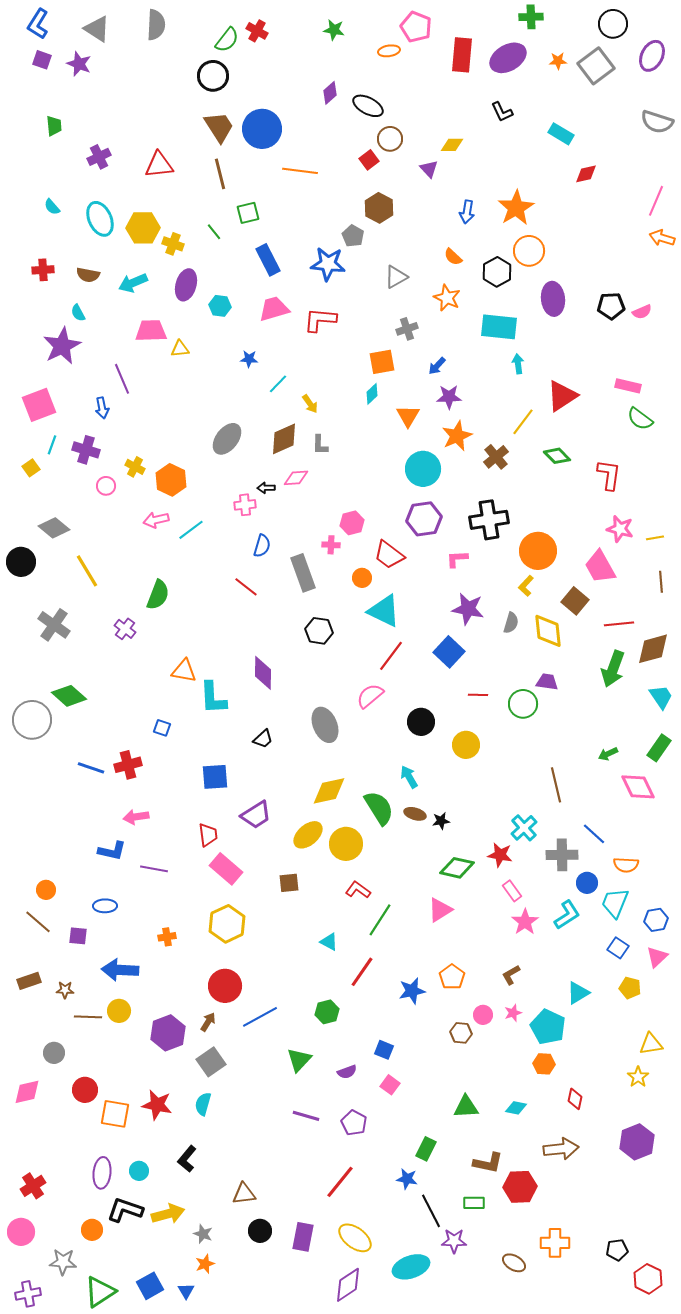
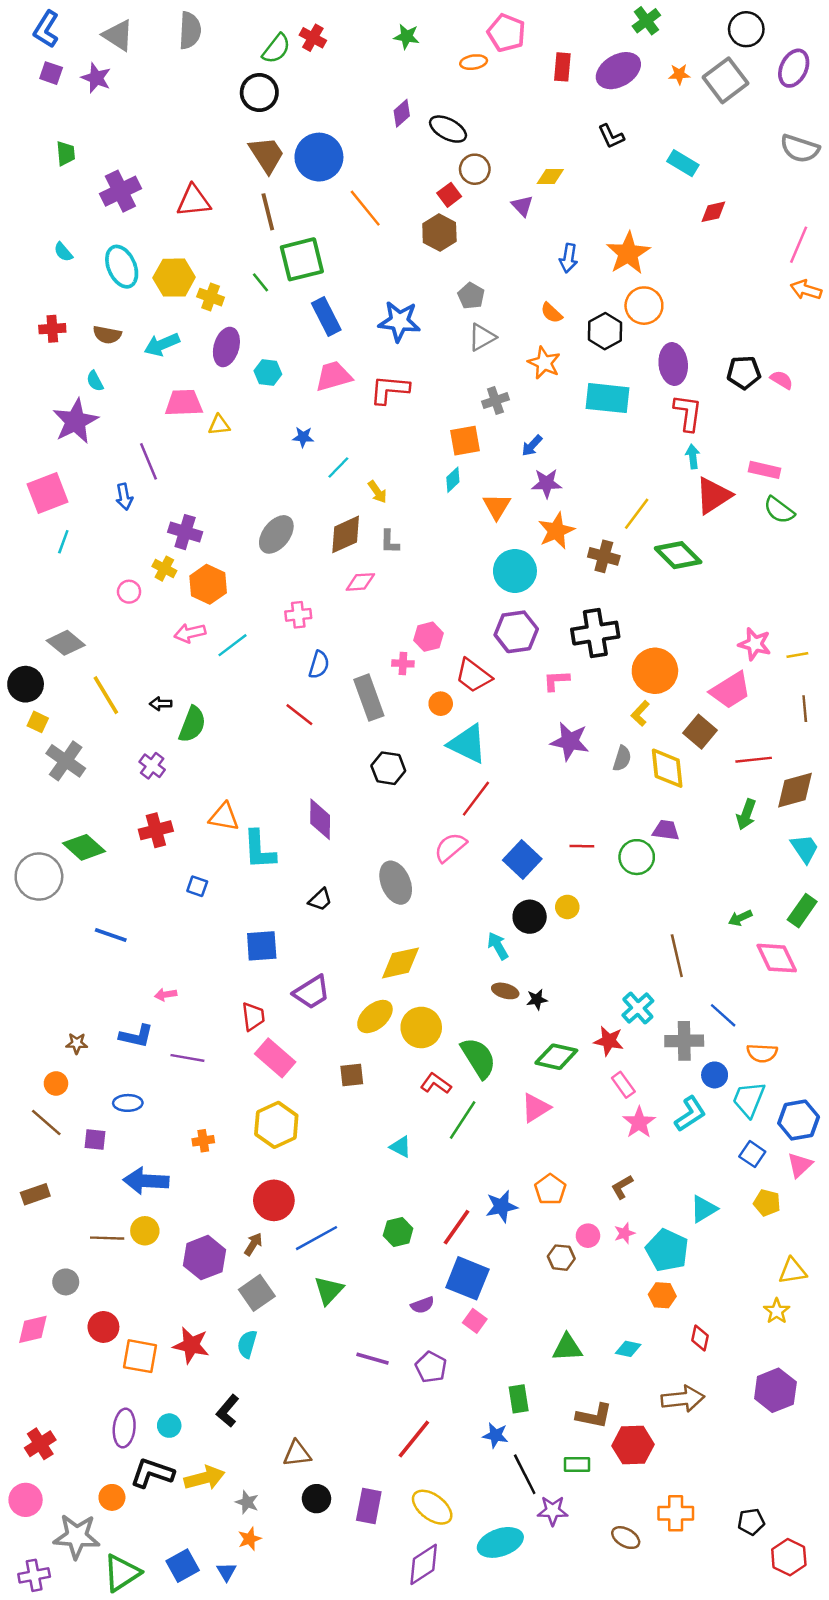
green cross: (531, 17) -> (646, 21), turned -35
red rectangle: (462, 55) -> (562, 67), size x0.7
purple cross: (99, 157) -> (120, 191), size x1.4
orange line: (300, 171) -> (365, 208), turned 44
brown hexagon: (379, 208) -> (439, 233), moved
green square: (248, 213) -> (302, 259), size x1.6
gray pentagon: (353, 236) -> (471, 296), moved
pink semicircle: (642, 312) -> (782, 380), turned -126
cyan arrow: (518, 364) -> (693, 457), moved
red triangle: (562, 396) -> (713, 495), moved
purple cross: (86, 450) -> (185, 532), moved
green diamond: (557, 456) -> (678, 555), size x1.4
brown cross: (496, 457) -> (604, 556), turned -35
yellow square: (31, 468) -> (38, 722), moved, turned -30
red L-shape: (609, 475) -> (688, 413), moved
black arrow: (266, 488) -> (161, 704), moved
pink trapezoid: (600, 567) -> (730, 690), turned -93
blue square: (449, 652) -> (522, 859), moved
green arrow: (613, 669) -> (746, 814), size x0.7
black circle: (421, 722) -> (530, 917), moved
yellow circle: (466, 745) -> (567, 907), size x0.7
red cross: (128, 765) -> (156, 830), moved
green semicircle: (379, 808) -> (478, 1058), moved
pink arrow: (136, 817) -> (166, 995), size x0.7
blue hexagon: (656, 920) -> (799, 1120), size x1.4
red line: (362, 972) -> (457, 1227), moved
brown star: (65, 990) -> (77, 1043), moved
blue square: (384, 1050) -> (467, 1278), size x1.8
green triangle: (299, 1060) -> (329, 1290), moved
green rectangle: (426, 1149) -> (519, 1399), turned -35
gray star: (63, 1262) -> (77, 1536), size x1.4

